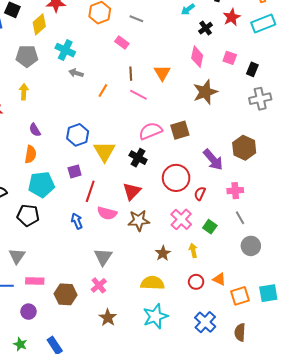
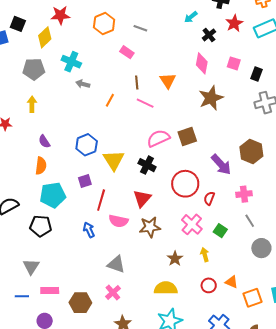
gray triangle: (103, 257) -> (116, 264), turned -42

